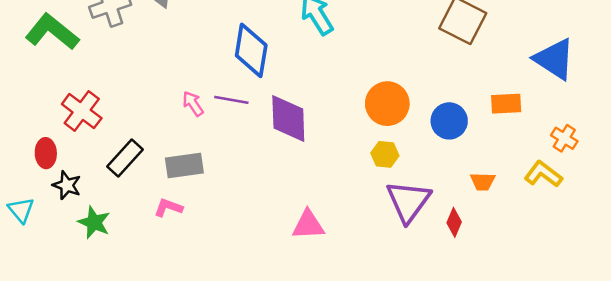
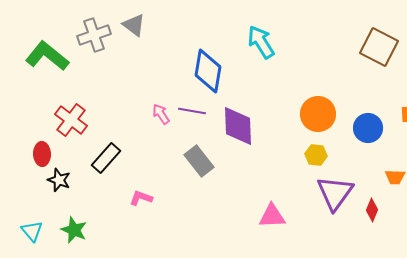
gray rectangle: (184, 165) -> (199, 161), moved, turned 60
cyan triangle: (21, 210) -> (32, 231), moved
green star: (94, 222) -> (74, 230), moved
pink triangle: (308, 225) -> (272, 216), moved

